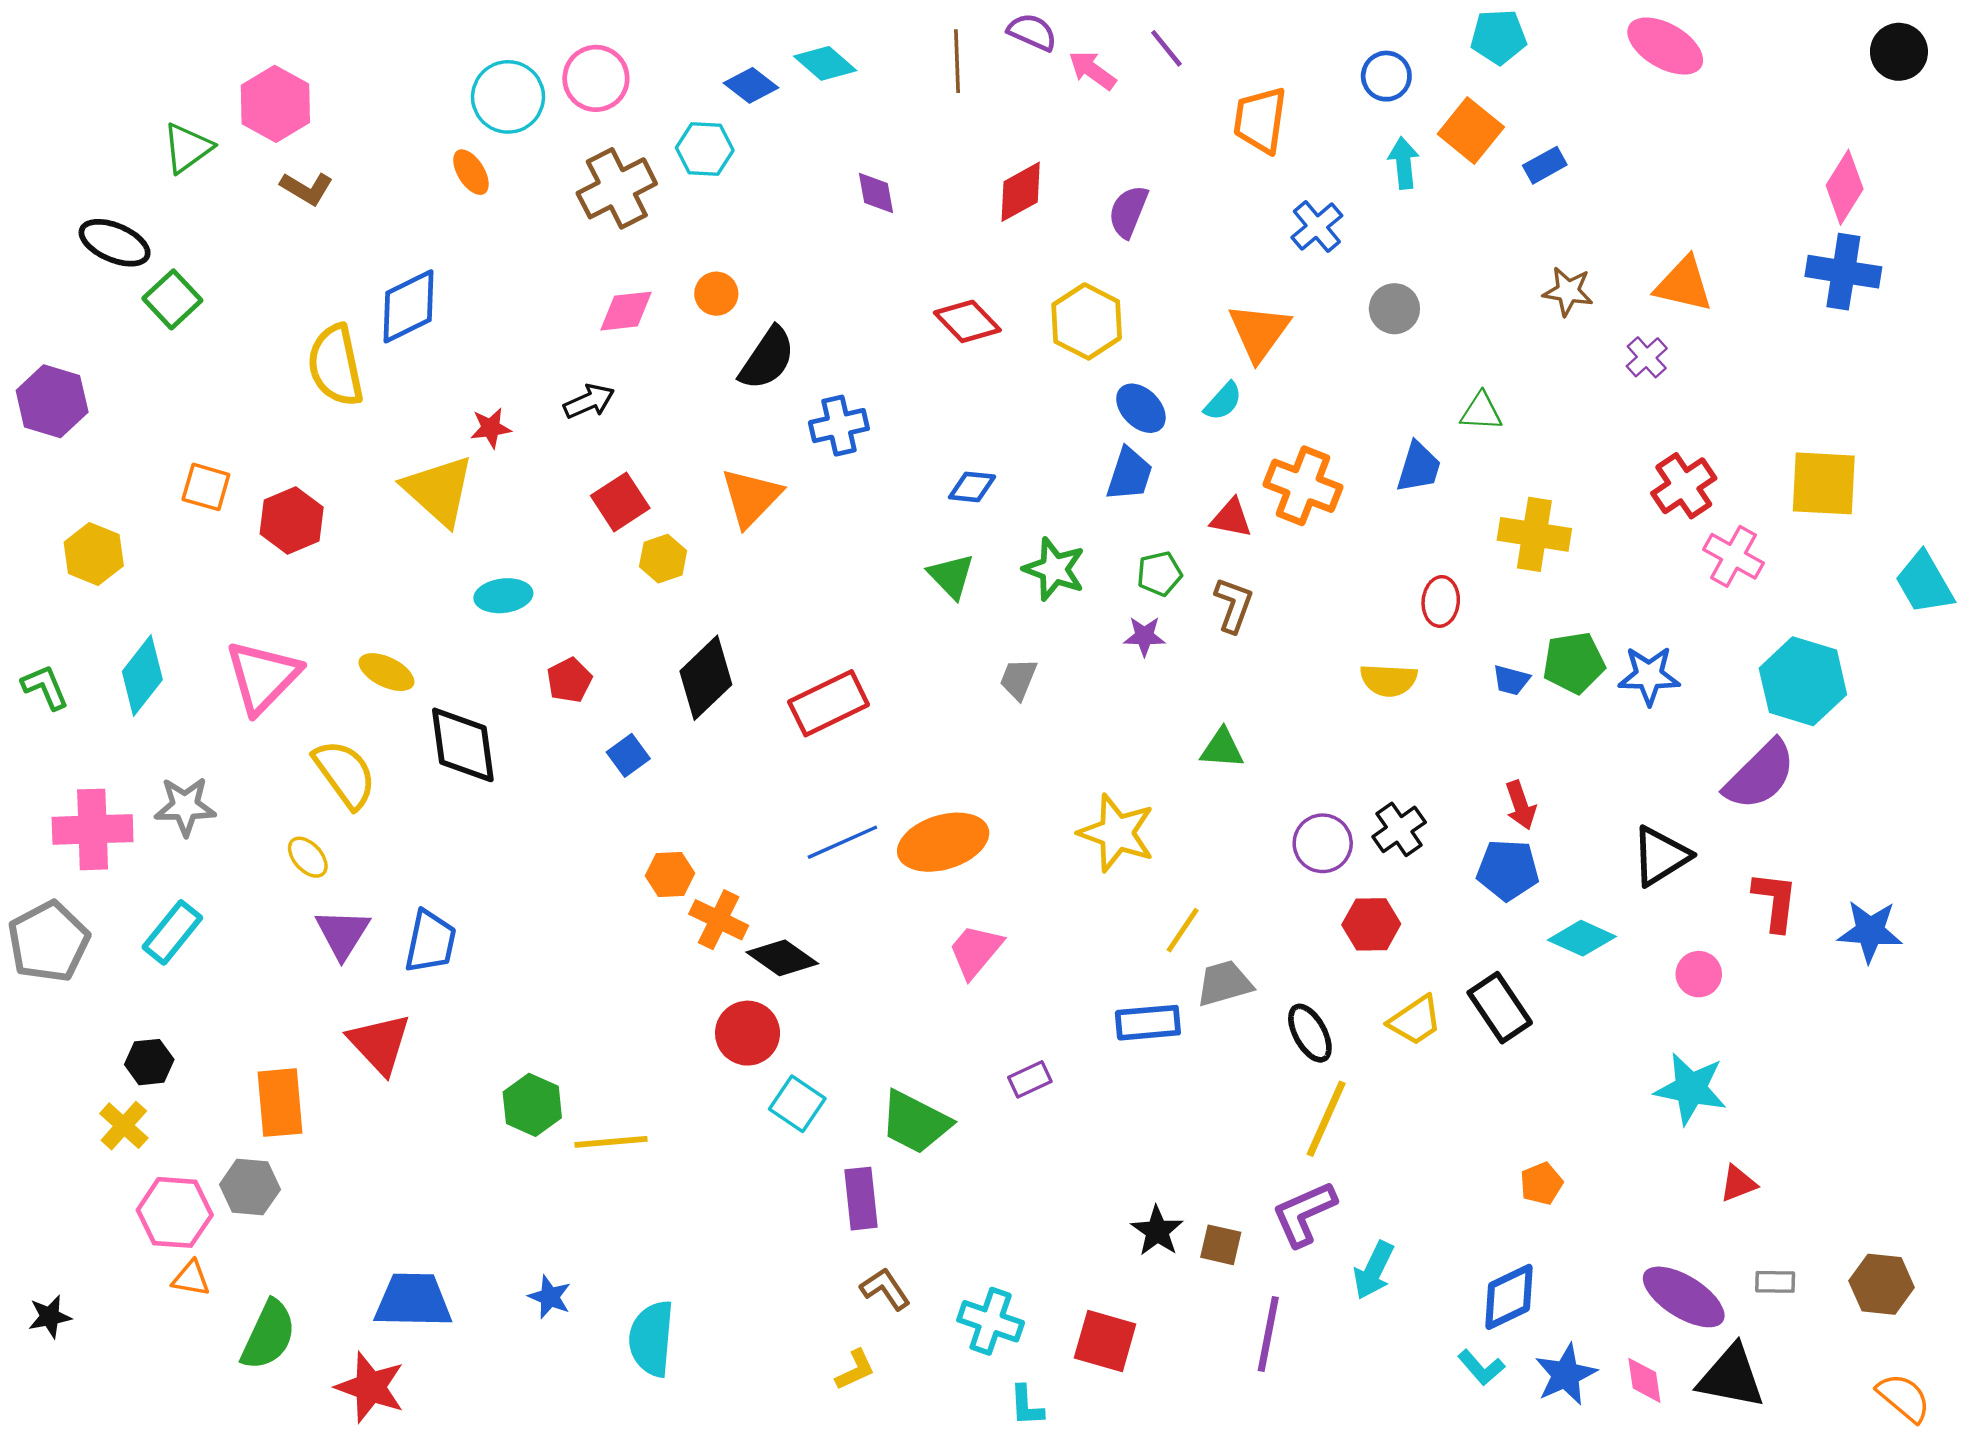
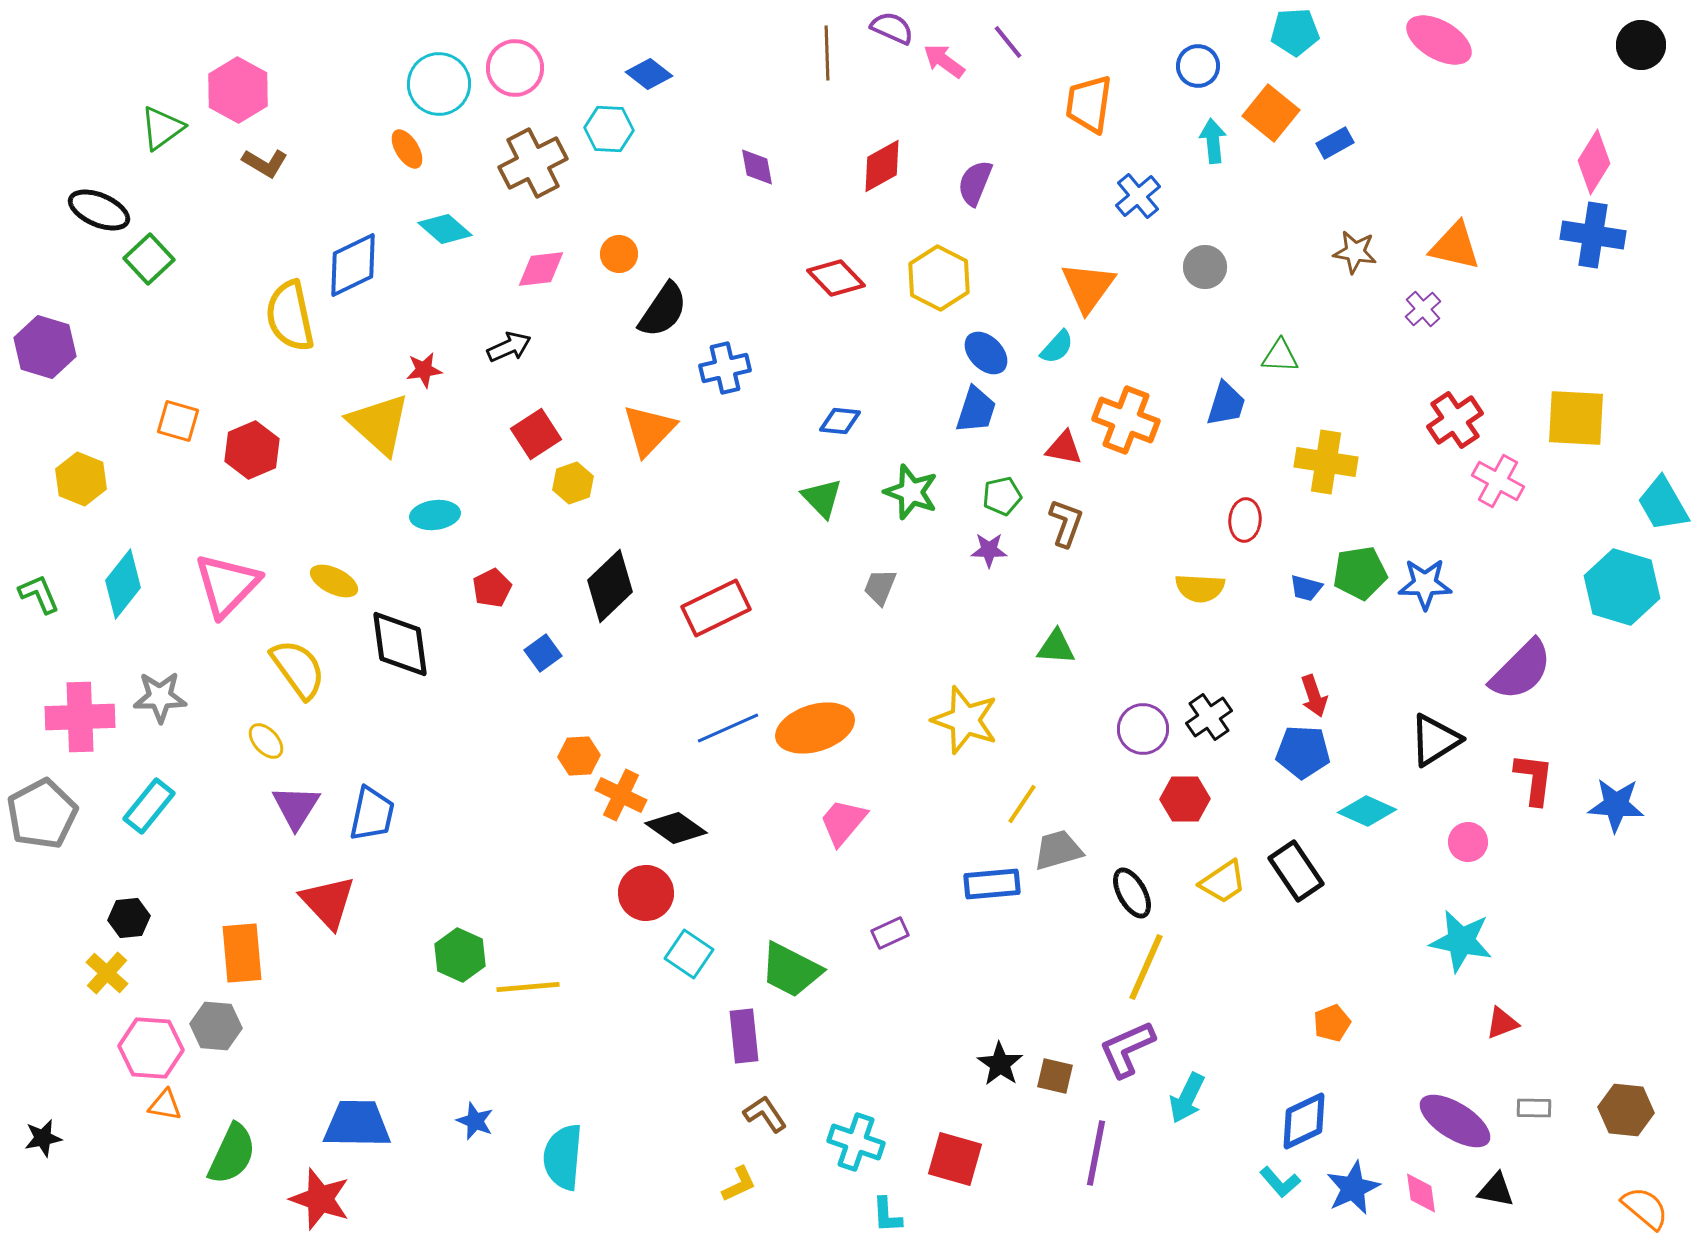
cyan diamond: (825, 63) -> (445, 229), moved
cyan hexagon: (1803, 681) -> (1622, 587), moved
black triangle: (1731, 1377) -> (1496, 1190), size x0.6

